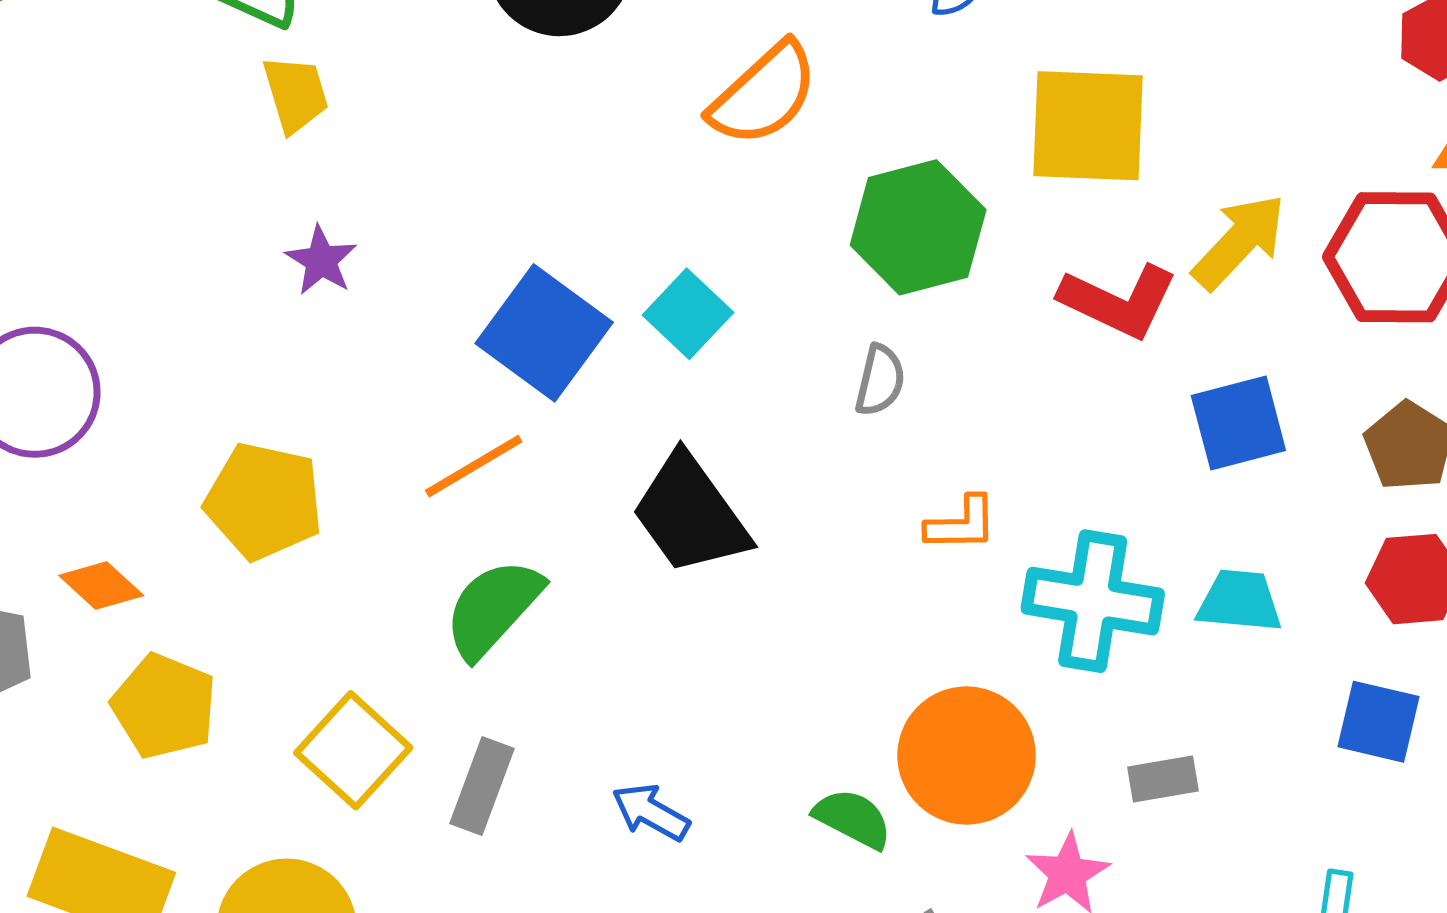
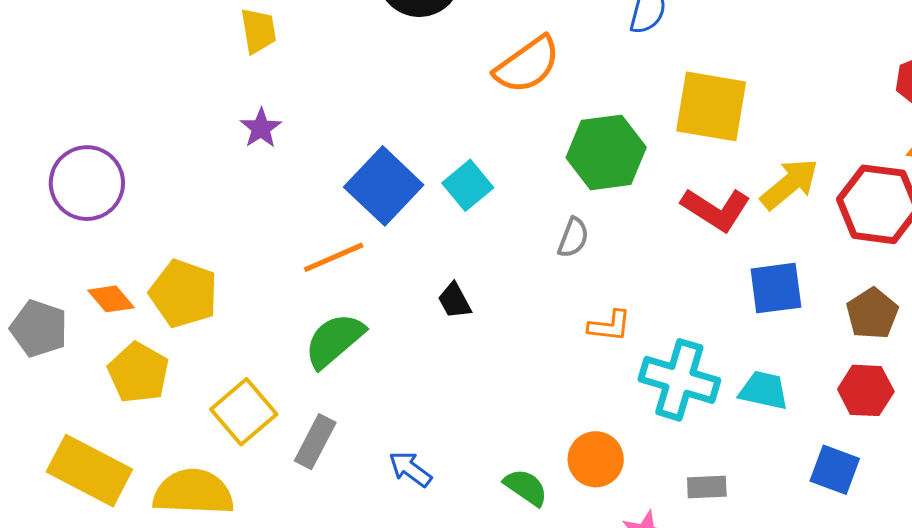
yellow pentagon: (264, 501) -> (184, 294), moved
black trapezoid: (690, 514) -> (455, 301), size x0.5
orange circle: (967, 756) -> (596, 459), size x0.7

